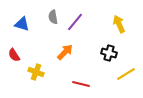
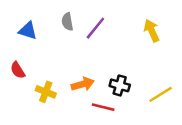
orange arrow: (65, 52) -> (83, 84), moved, turned 30
black cross: (109, 53) -> (120, 85), moved

